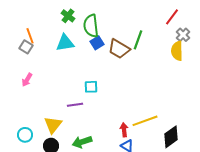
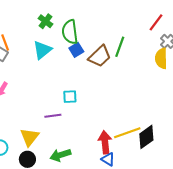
cyan triangle: (65, 43) -> (42, 50), turned -30
brown trapezoid: (119, 49) -> (100, 56), turned -75
red arrow: (124, 130) -> (105, 142), size x1.5
black diamond: (171, 137) -> (146, 137), moved

